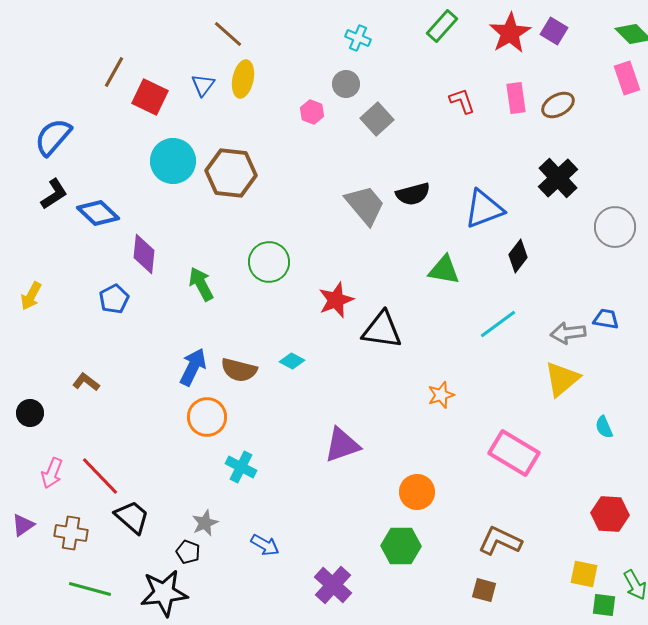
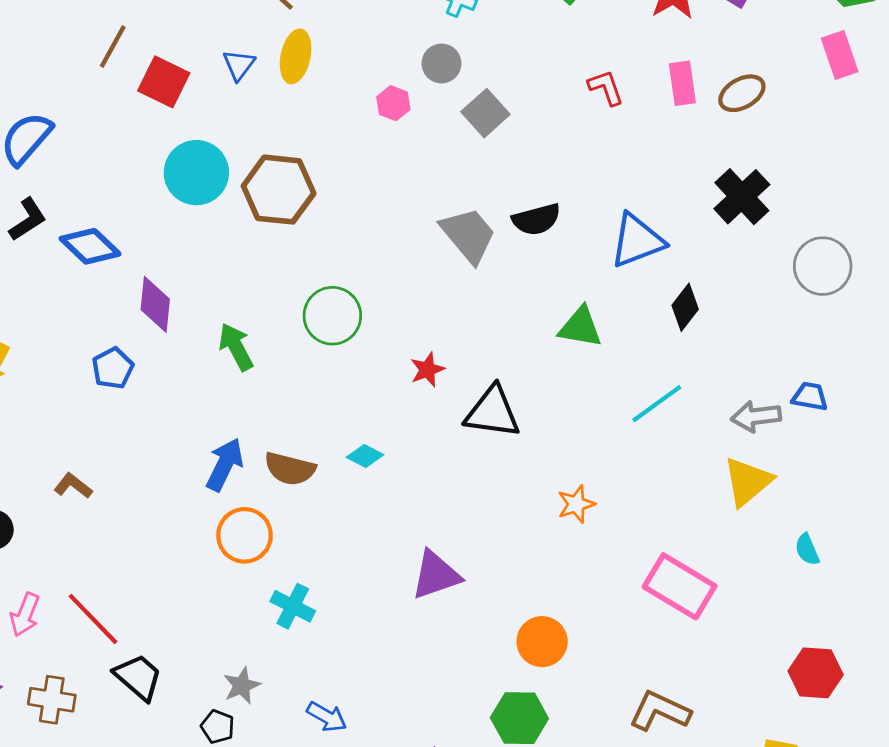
red star: (336, 300) -> (427, 370), size x0.7

